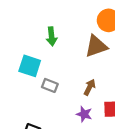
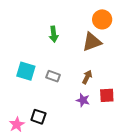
cyan square: (30, 66) -> (26, 71), moved

